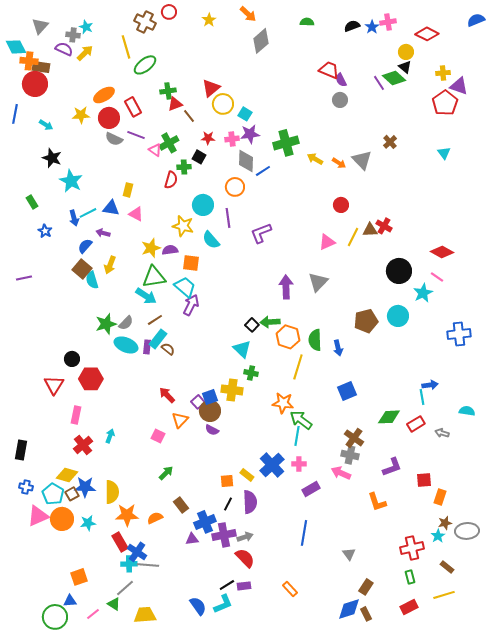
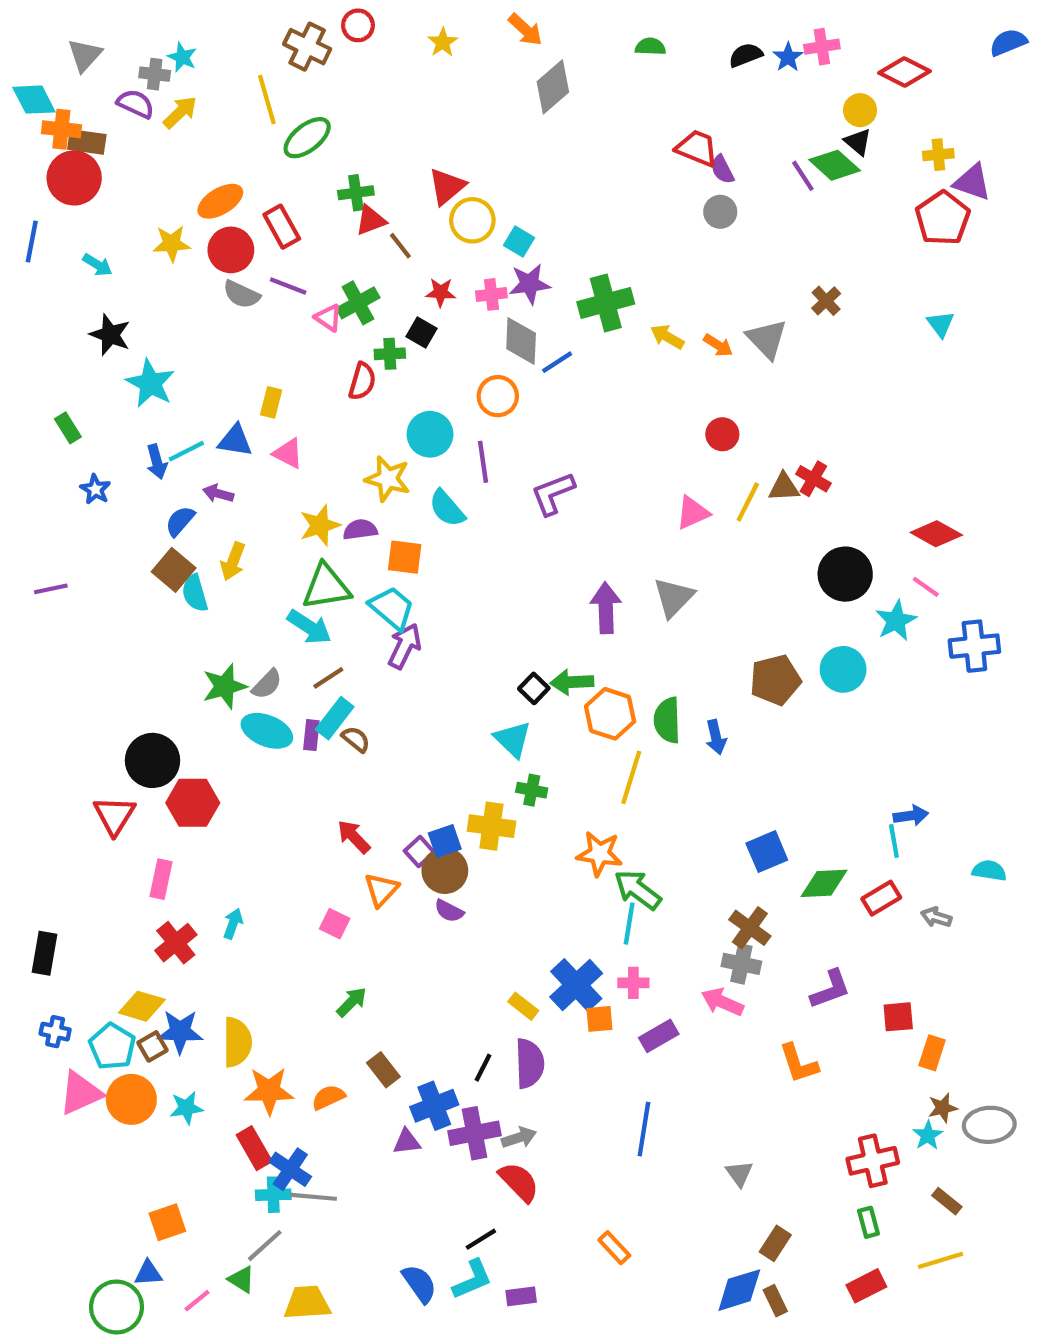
blue cross: (459, 334) -> (974, 646), moved
black circle: (72, 359) -> (153, 760), size x1.6
blue square: (347, 391) -> (767, 852), moved
orange square: (227, 481) -> (599, 1019), moved
purple rectangle: (244, 586) -> (521, 1296), moved

